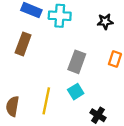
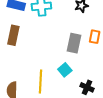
gray rectangle: (77, 62) -> (74, 43), moved

